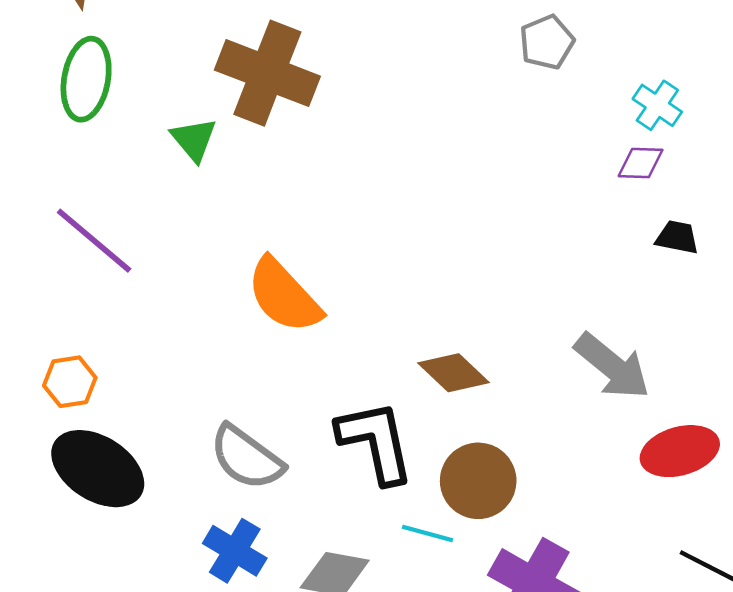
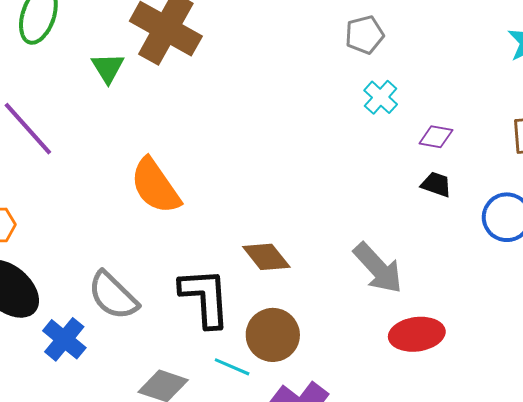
cyan cross: (657, 105) -> (381, 97), moved
purple diamond: (641, 163) -> (436, 137), moved
blue cross: (235, 551) -> (64, 339), moved

